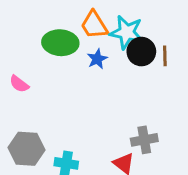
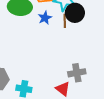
brown line: (165, 56) -> (65, 21), moved

